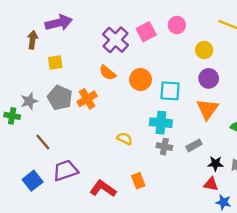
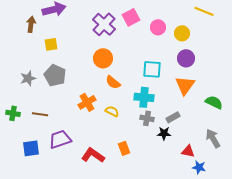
pink circle: (177, 25) -> (158, 27), moved
orange semicircle: (108, 73) -> (113, 82), moved
orange circle: (140, 80) -> (103, 58), moved
orange cross: (87, 99) -> (87, 102), moved
green cross: (12, 116) -> (13, 113), moved
brown line: (43, 142) -> (40, 114), turned -42
black star: (215, 164) -> (164, 133), moved
blue square: (33, 181) -> (31, 148), turned 30

